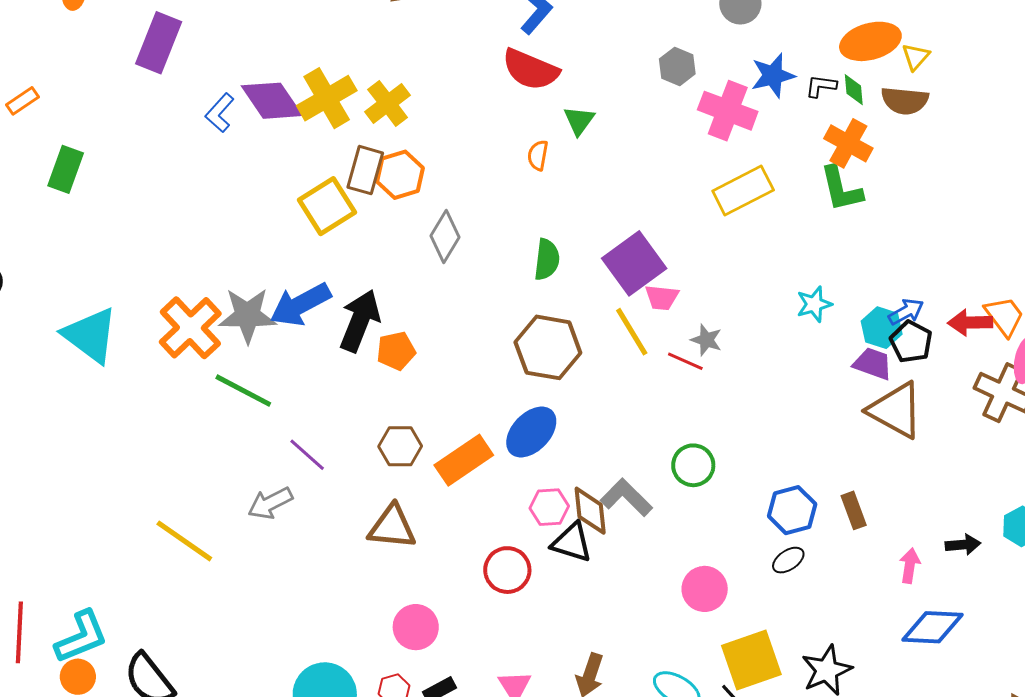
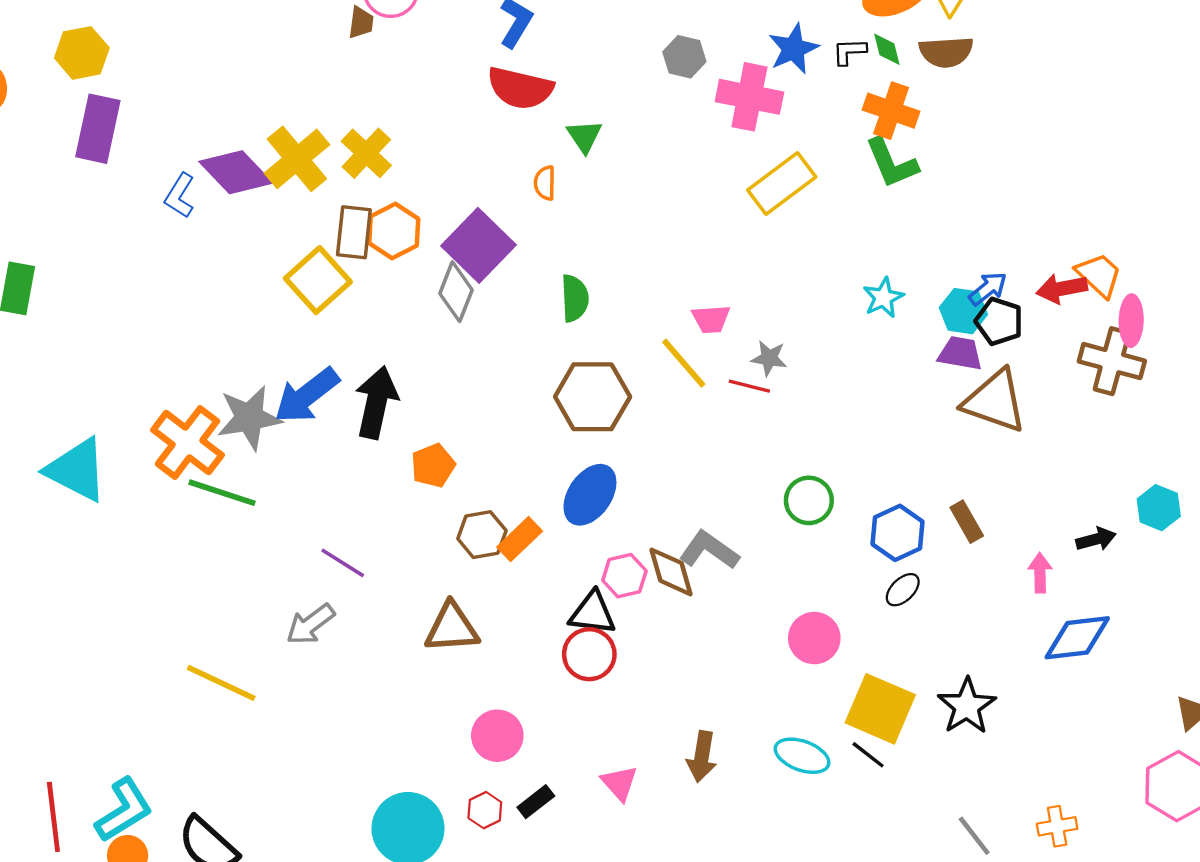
purple square: (634, 263) -> (478, 245), moved
orange pentagon: (396, 351) -> (433, 466), moved
green line: (243, 391) -> (222, 493), moved
brown hexagon: (400, 446) -> (482, 535), moved
orange rectangle: (464, 460) -> (520, 539), size x0.7
green circle: (693, 465) -> (809, 500), moved
black triangle: (572, 542) -> (593, 613), moved
yellow square: (751, 660) -> (880, 709), turned -38

